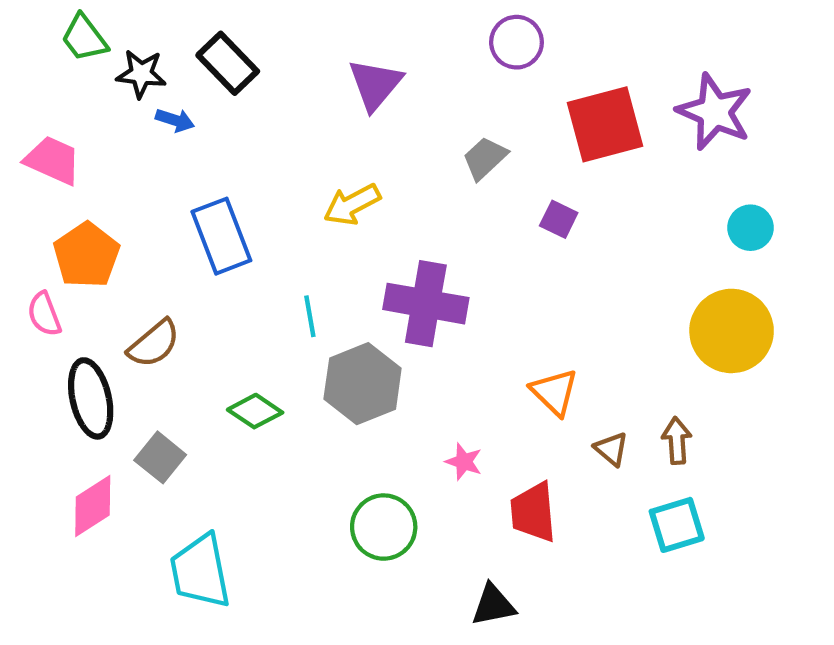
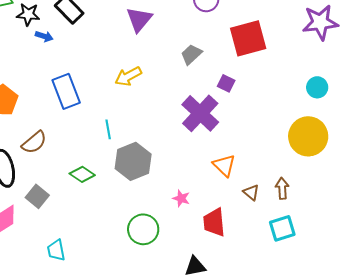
purple star: (715, 112) -> (320, 22), moved, turned -30
purple cross: (426, 304) -> (200, 113), moved, turned 33
cyan trapezoid: (200, 571) -> (56, 250), size x0.6

